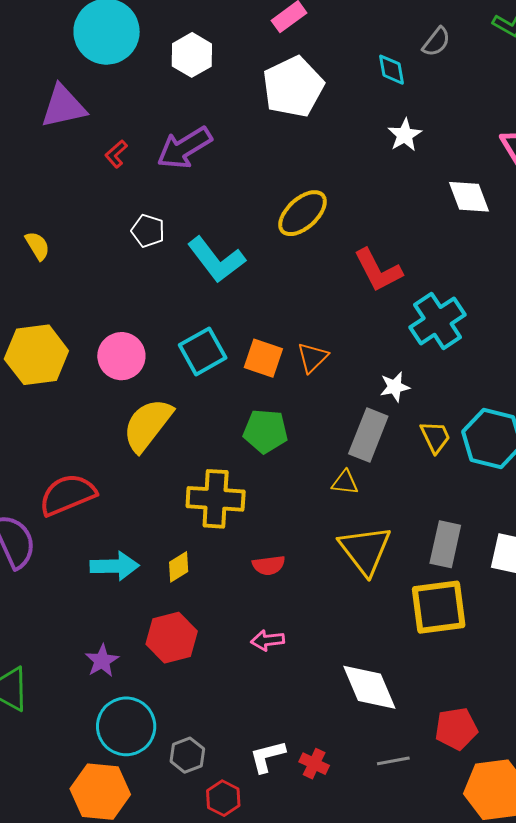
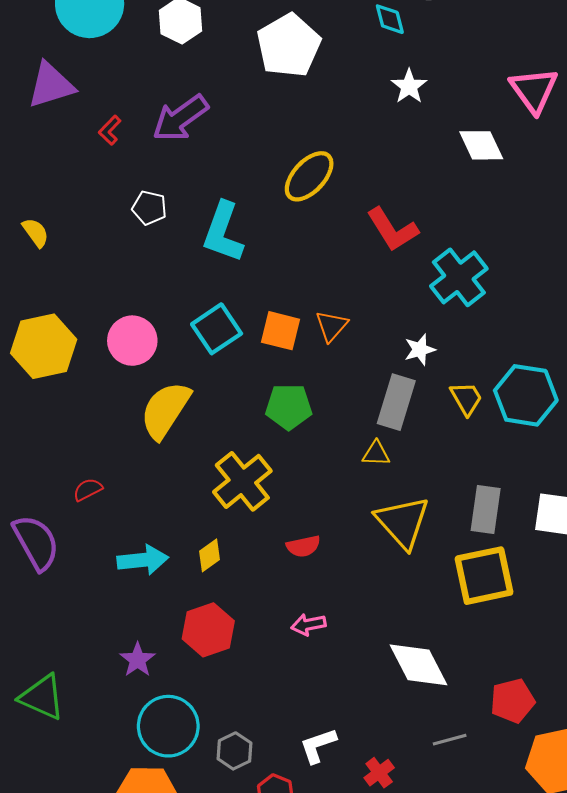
cyan L-shape: (216, 260) -> (223, 232), turned 62
red semicircle: (68, 495) -> (88, 490), size x0.5
yellow cross: (216, 499) -> (242, 481), turned -38
red cross: (314, 764) -> (379, 773), moved, turned 32

